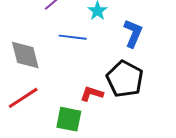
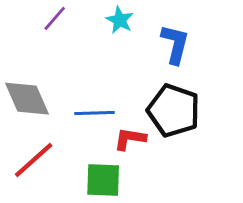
blue line: (73, 37) -> (95, 113), moved

